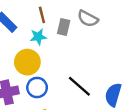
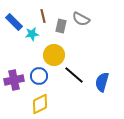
cyan star: (38, 37) -> (32, 34), moved
yellow circle: (27, 62) -> (54, 55), moved

